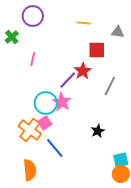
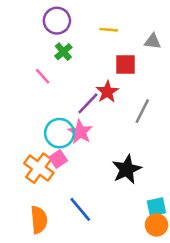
purple circle: (33, 16) -> (57, 21), moved
green cross: (12, 37) -> (63, 52), moved
pink line: (33, 59) -> (43, 76), turned -56
black star: (98, 131) -> (127, 169), size x1.6
blue line: (55, 148) -> (80, 209), moved

